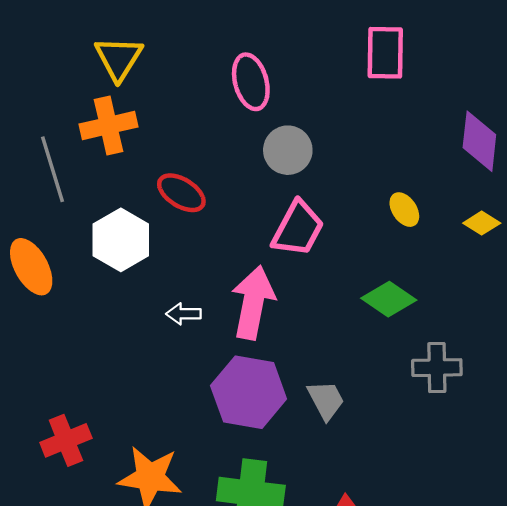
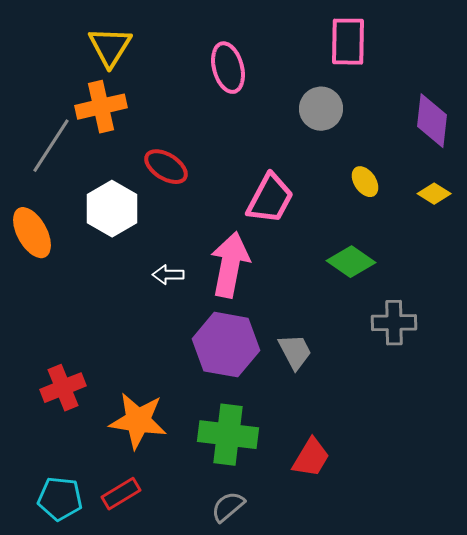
gray circle: (288, 150) -> (321, 109), moved
gray line: (52, 169) -> (51, 146), turned 50

